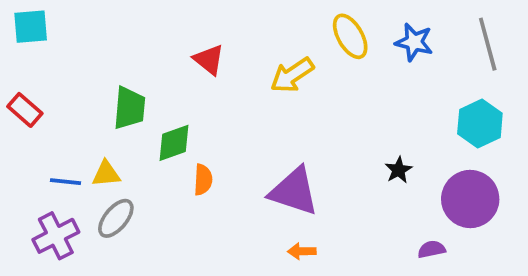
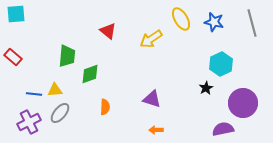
cyan hexagon: (480, 123) -> (221, 64), moved
orange semicircle: (203, 180) -> (105, 107), moved
purple triangle: (294, 191) -> (152, 99), size x0.7
purple semicircle: (431, 249) -> (223, 129), size x1.5

